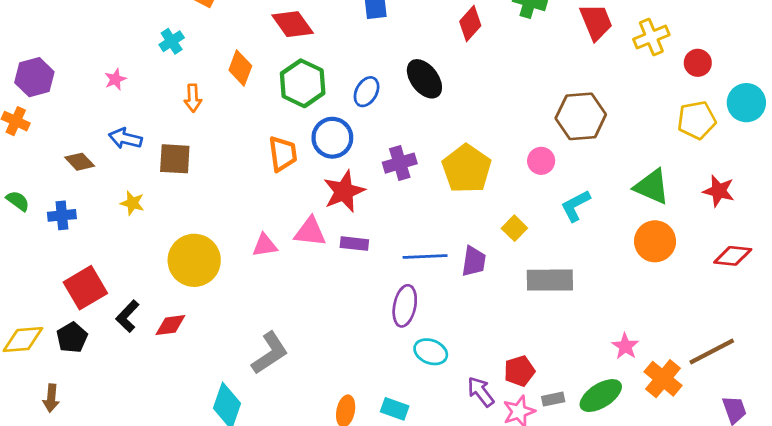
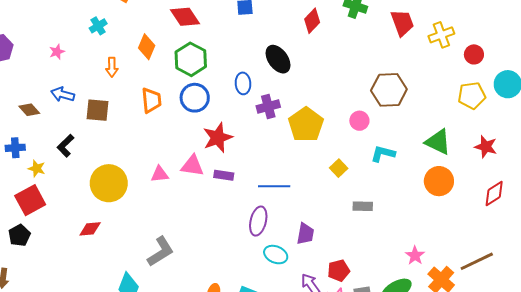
blue ellipse: (367, 92) -> (243, 83), moved, turned -35
blue circle: (332, 138) -> (195, 98), moved
orange trapezoid: (283, 154) -> (151, 100), moved
purple cross: (400, 163) -> (268, 106), moved
yellow star: (132, 203) -> (37, 169), moved
cyan L-shape: (575, 206) -> (383, 154), turned 40
red diamond: (733, 256) -> (494, 193), turned -40
purple trapezoid: (474, 261) -> (305, 234), moved
gray rectangle: (550, 280) -> (363, 206), size x0.6
black L-shape: (127, 316) -> (66, 146), moved

